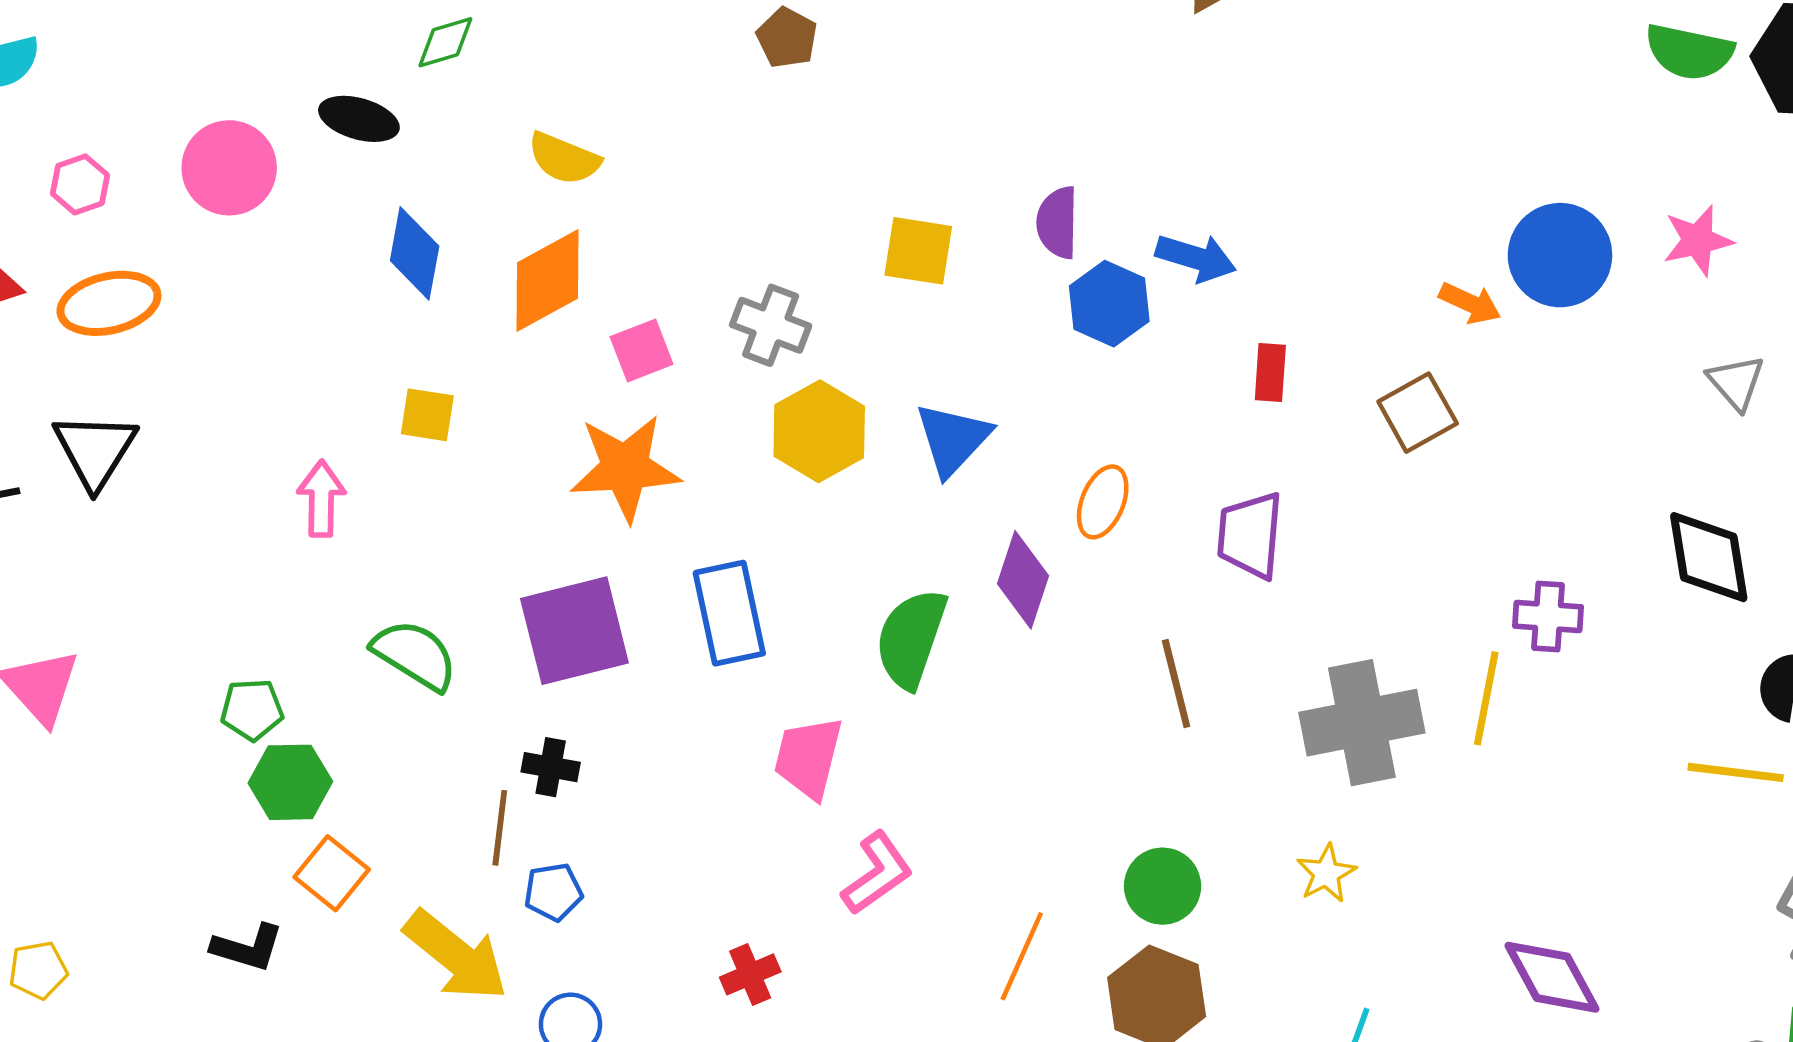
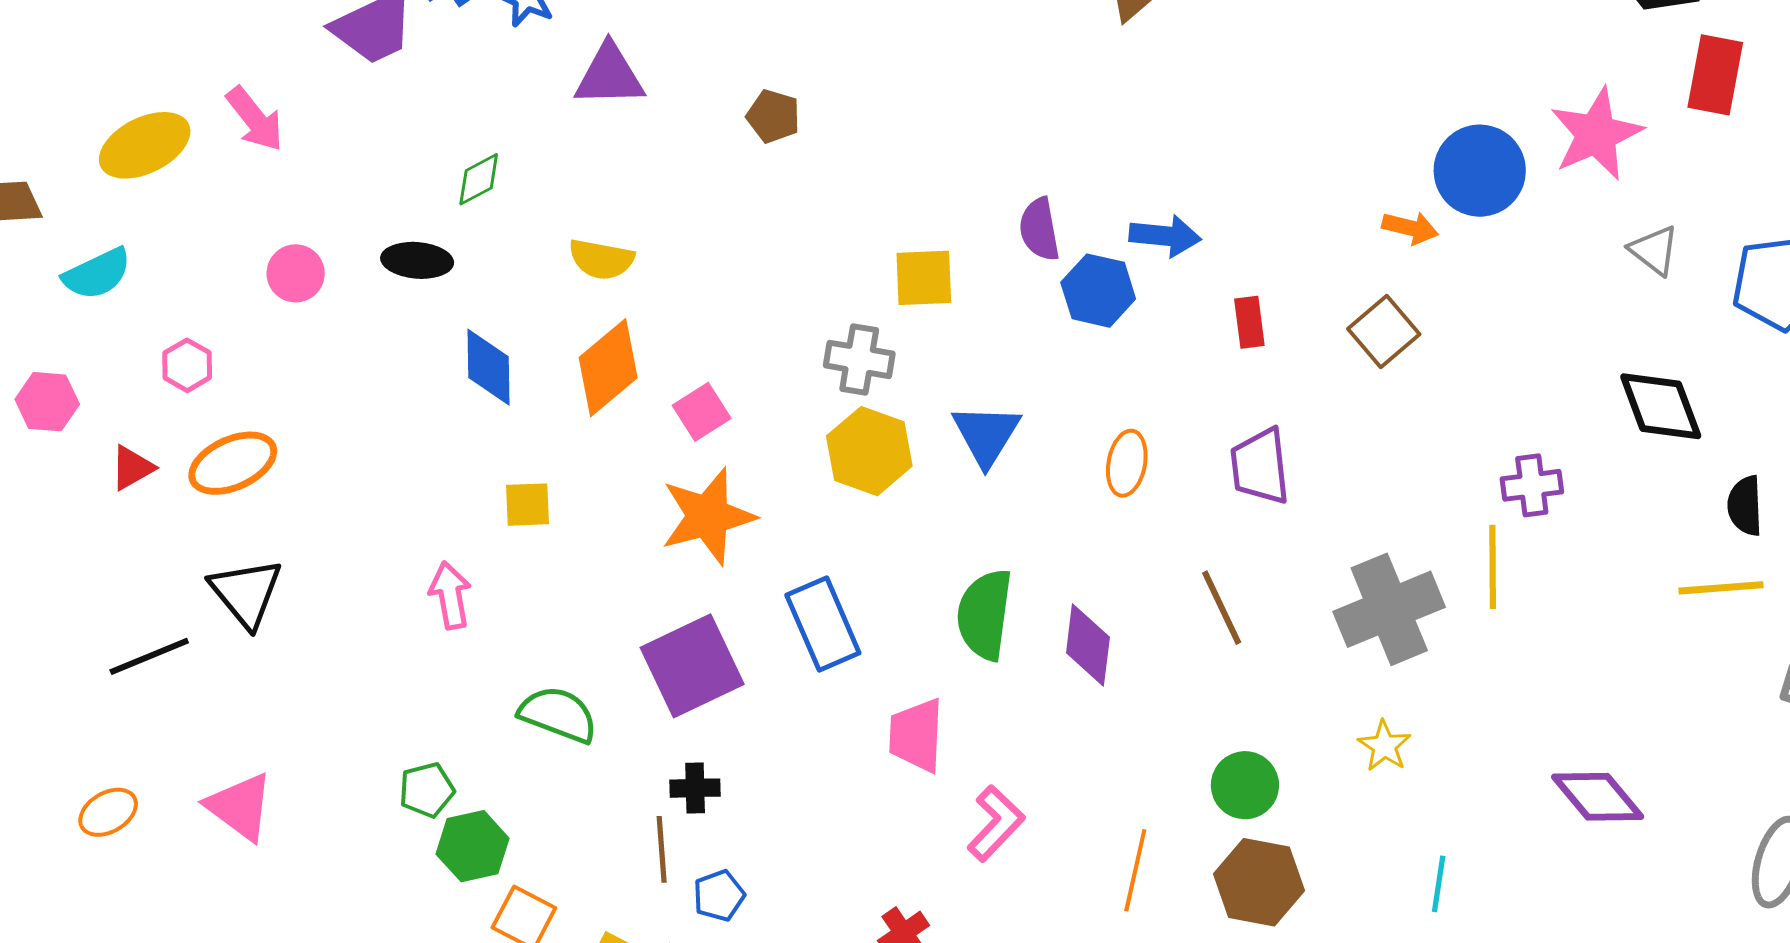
pink circle: (229, 168) -> (296, 273), moved, size x0.7
pink star: (1698, 240) -> (1596, 134), size x1.5
gray cross: (771, 325) -> (859, 359), moved
purple diamond: (1023, 580) -> (1088, 645), moved

